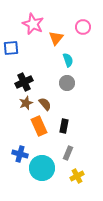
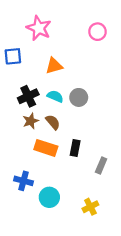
orange triangle: (56, 38) -> (54, 66), moved, turned 35
cyan semicircle: (68, 60) -> (55, 96), moved, turned -48
orange rectangle: (39, 126) -> (46, 148), turned -48
gray rectangle: (68, 153) -> (101, 166), moved
cyan circle: (42, 168) -> (49, 197), size x0.7

